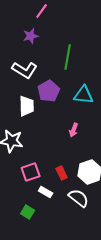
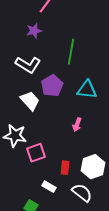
white trapezoid: (27, 106) -> (30, 101), turned -40
pink square: (31, 172) -> (36, 153), moved
red rectangle: (62, 173) -> (65, 168), turned 32

